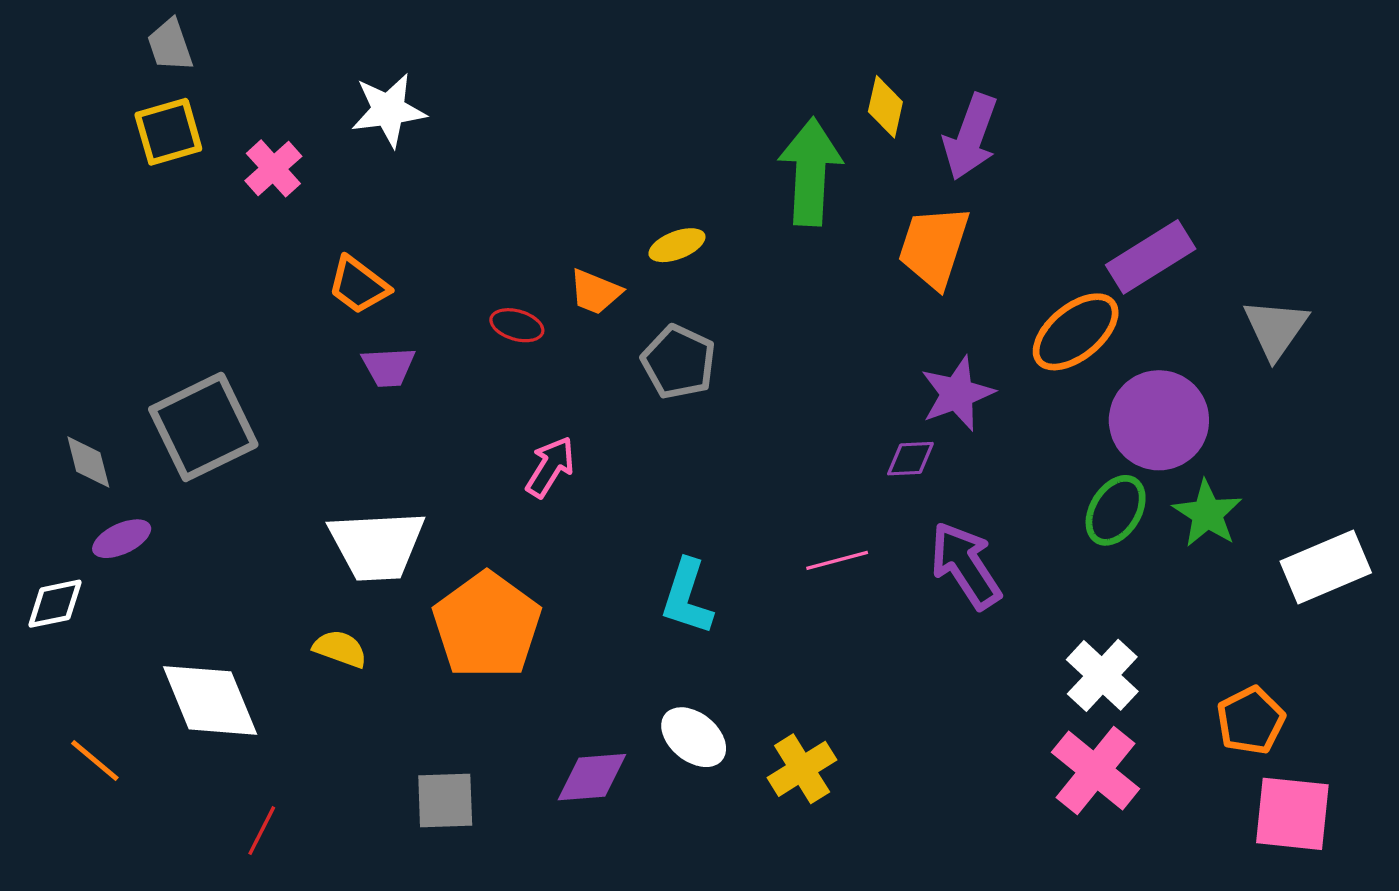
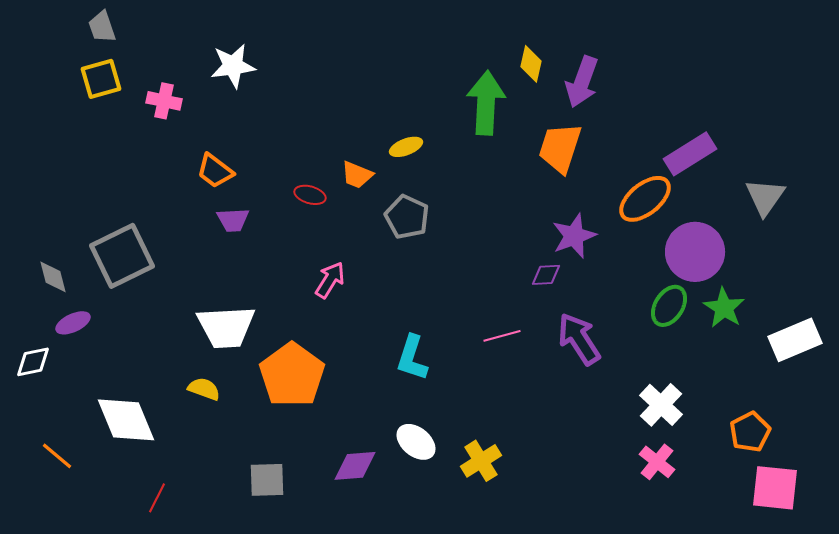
pink cross: (273, 168) -> (164, 101), turned -36
pink cross: (1096, 770) -> (657, 462), size x0.7

